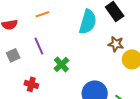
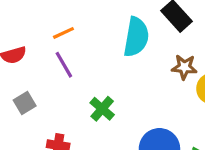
purple line: (39, 46) -> (64, 65), moved

